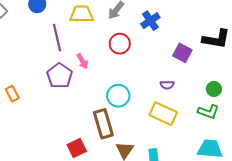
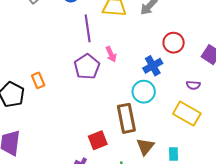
blue cross: (150, 21) -> (153, 66), moved
red circle: (120, 44) -> (174, 43), moved

